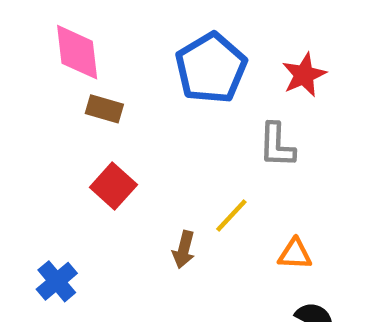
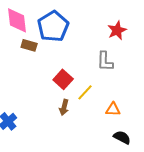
blue pentagon: (211, 68) -> (53, 26), moved
red square: (113, 186) -> (63, 79), moved

